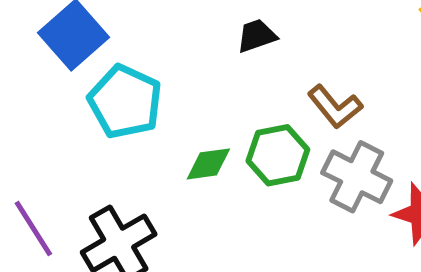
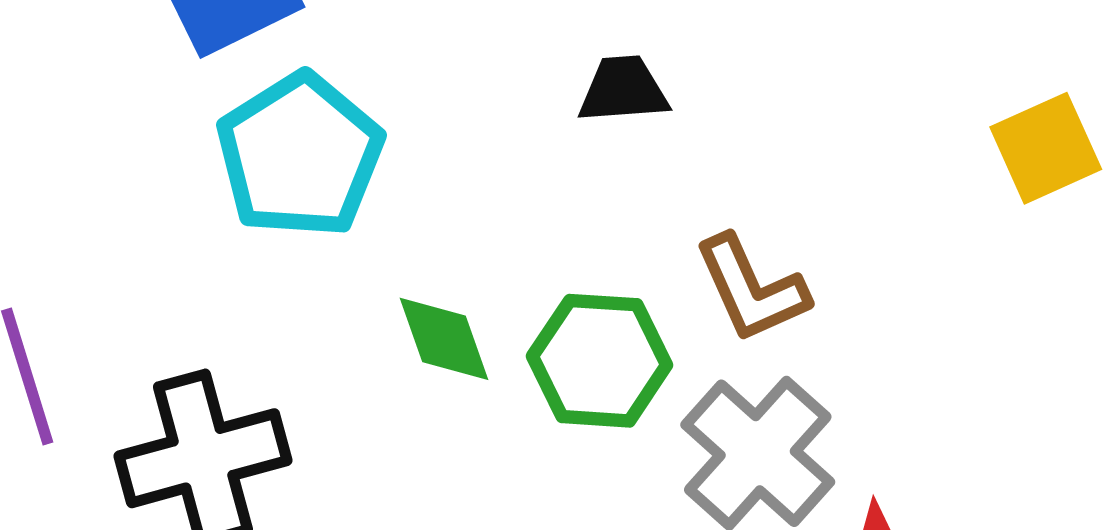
green diamond: (208, 164) -> (444, 339), turned 63

